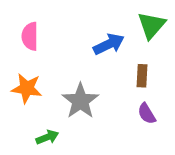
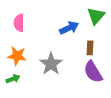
purple semicircle: (147, 114) -> (93, 72), size x1.6
green arrow: (47, 137) -> (13, 79), moved

